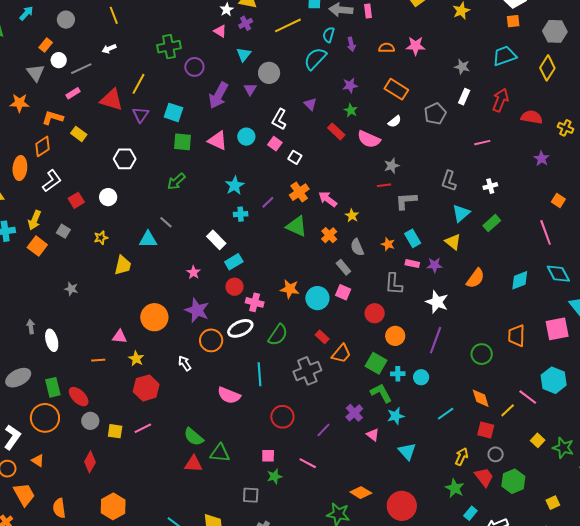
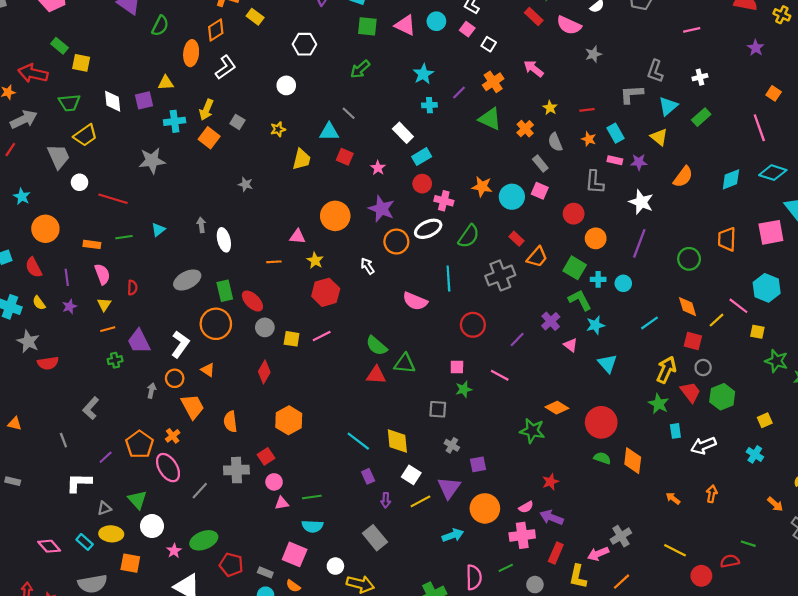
red line: (384, 185) -> (587, 110), moved
pink arrow: (328, 199) -> (534, 69), moved
red square: (76, 200) -> (345, 157), moved, turned -35
gray L-shape: (406, 201) -> (632, 94), moved
cyan diamond: (558, 274) -> (773, 173), turned -45
yellow square: (538, 440) -> (757, 332), moved, turned -32
yellow arrow: (462, 457) -> (666, 370), size x1.4
cyan rectangle: (470, 513) -> (675, 431), turned -48

